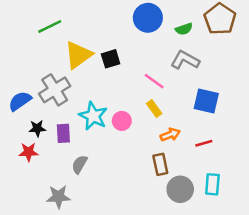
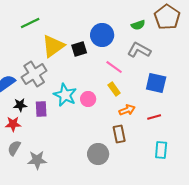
blue circle: (148, 18) -> (102, 35), moved
gray semicircle: (80, 164) -> (14, 148), moved
gray circle: (180, 189) -> (98, 154), moved

